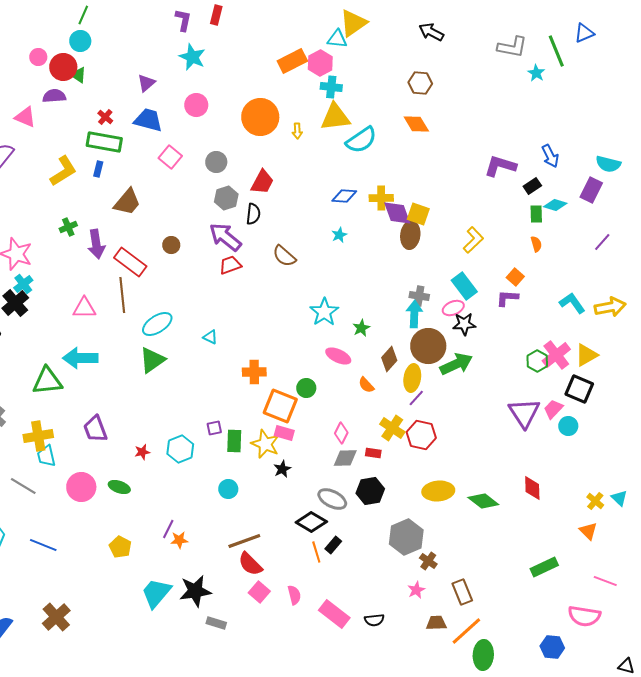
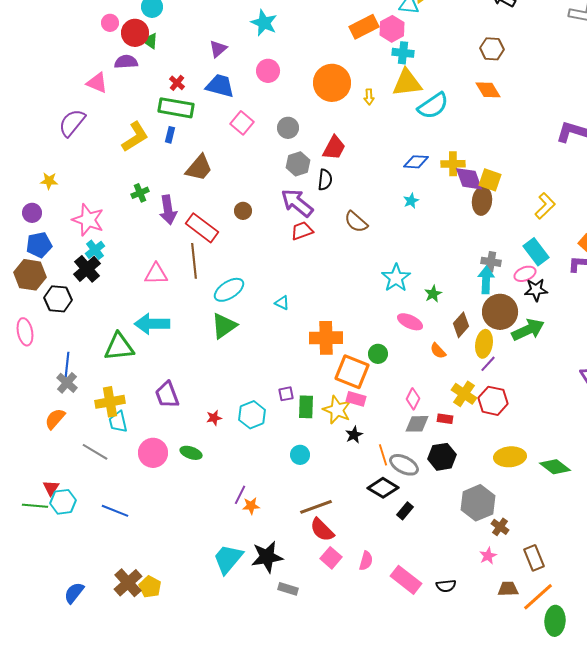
orange cross: (254, 372) -> (326, 338), size x1.4
yellow pentagon: (120, 547) -> (150, 587), moved
orange line: (316, 552) -> (383, 455), moved
pink semicircle: (294, 595) -> (366, 561), turned 30

